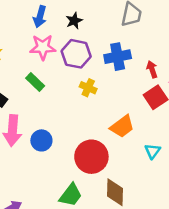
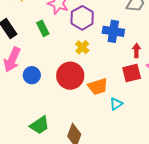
cyan triangle: (152, 151) -> (116, 104), moved
red circle: (91, 157) -> (70, 76), moved

